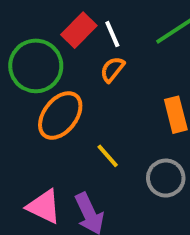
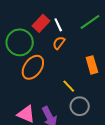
yellow line: (108, 156) -> (69, 86), moved
gray circle: (166, 178) -> (80, 106), moved

